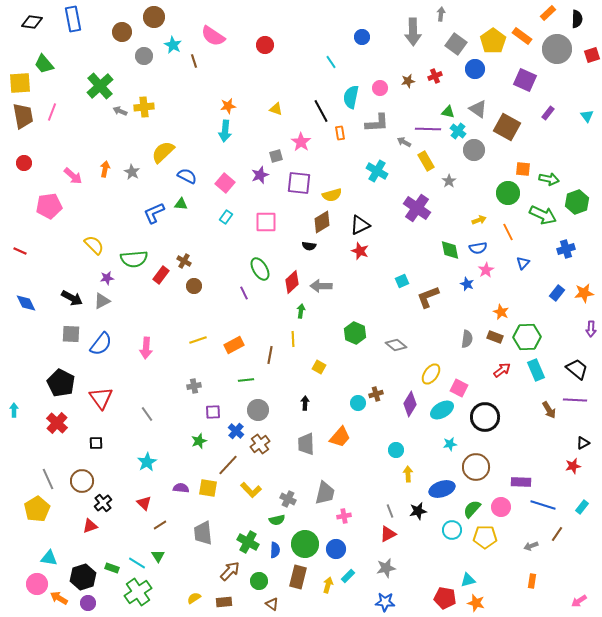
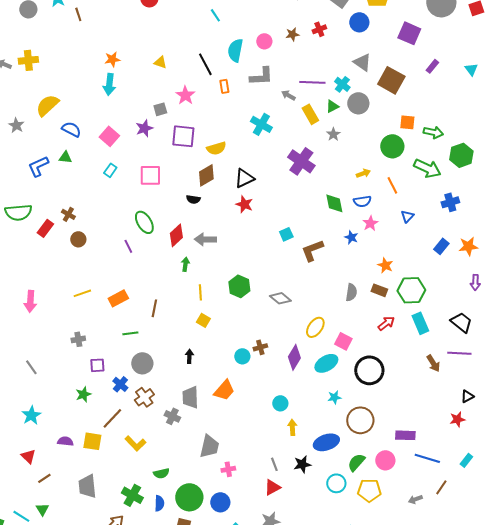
green triangle: (448, 112) -> (332, 106), moved, turned -40
yellow line: (293, 339) -> (200, 292), moved
gray cross: (288, 499) -> (172, 416), moved

